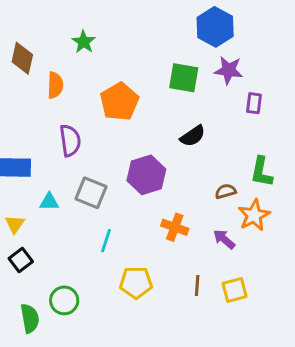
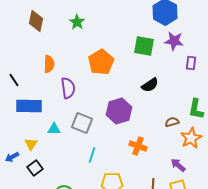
brown diamond: (22, 58) -> (36, 21), moved
orange semicircle: (55, 85) -> (49, 64), moved
purple arrow: (224, 239) -> (178, 165), moved

